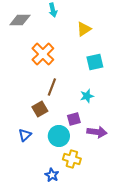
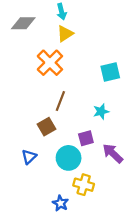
yellow triangle: (84, 29) -> (65, 34), moved
purple arrow: (97, 132) -> (113, 153), turned -144

